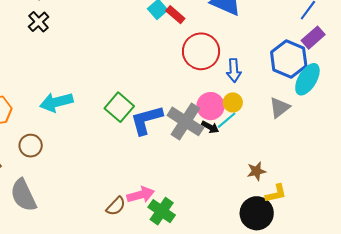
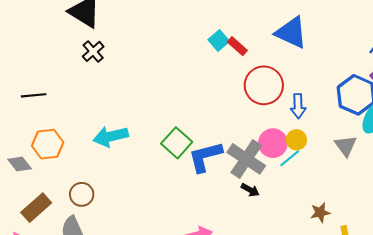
gray triangle: (280, 108) -> (346, 146), turned -30
black arrow: (210, 127) -> (250, 190), moved
brown circle: (31, 146) -> (82, 194), moved

